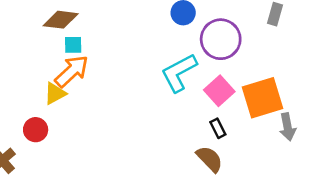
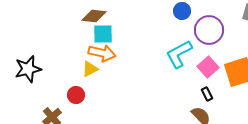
cyan square: (73, 45) -> (103, 34), size x1.5
orange arrow: (72, 71) -> (102, 53), turned 56

